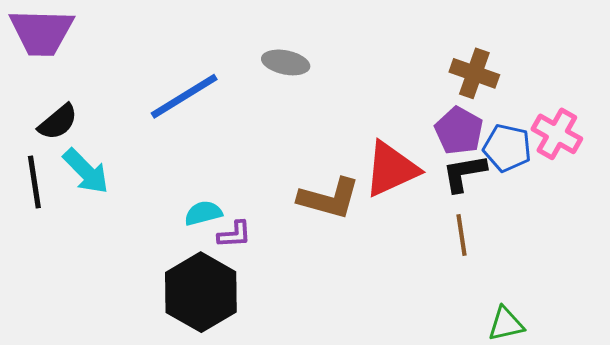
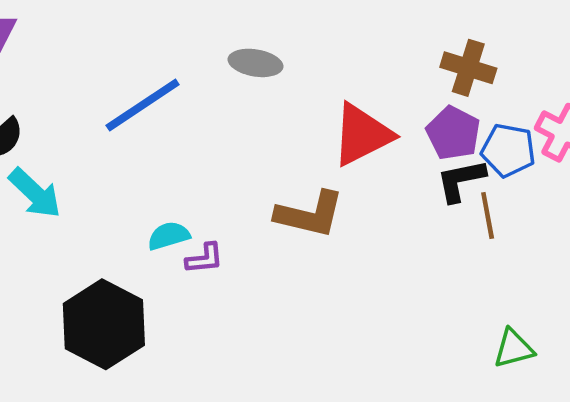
red triangle: (391, 169) -> (362, 135), moved
brown line: (462, 235) -> (488, 215), moved
black hexagon: (201, 292) -> (104, 324), moved

